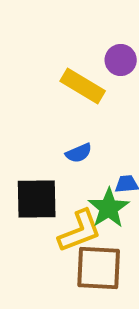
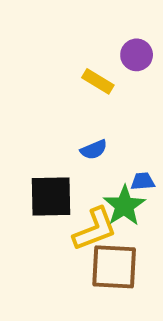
yellow rectangle: (83, 86) -> (98, 81), size x0.7

